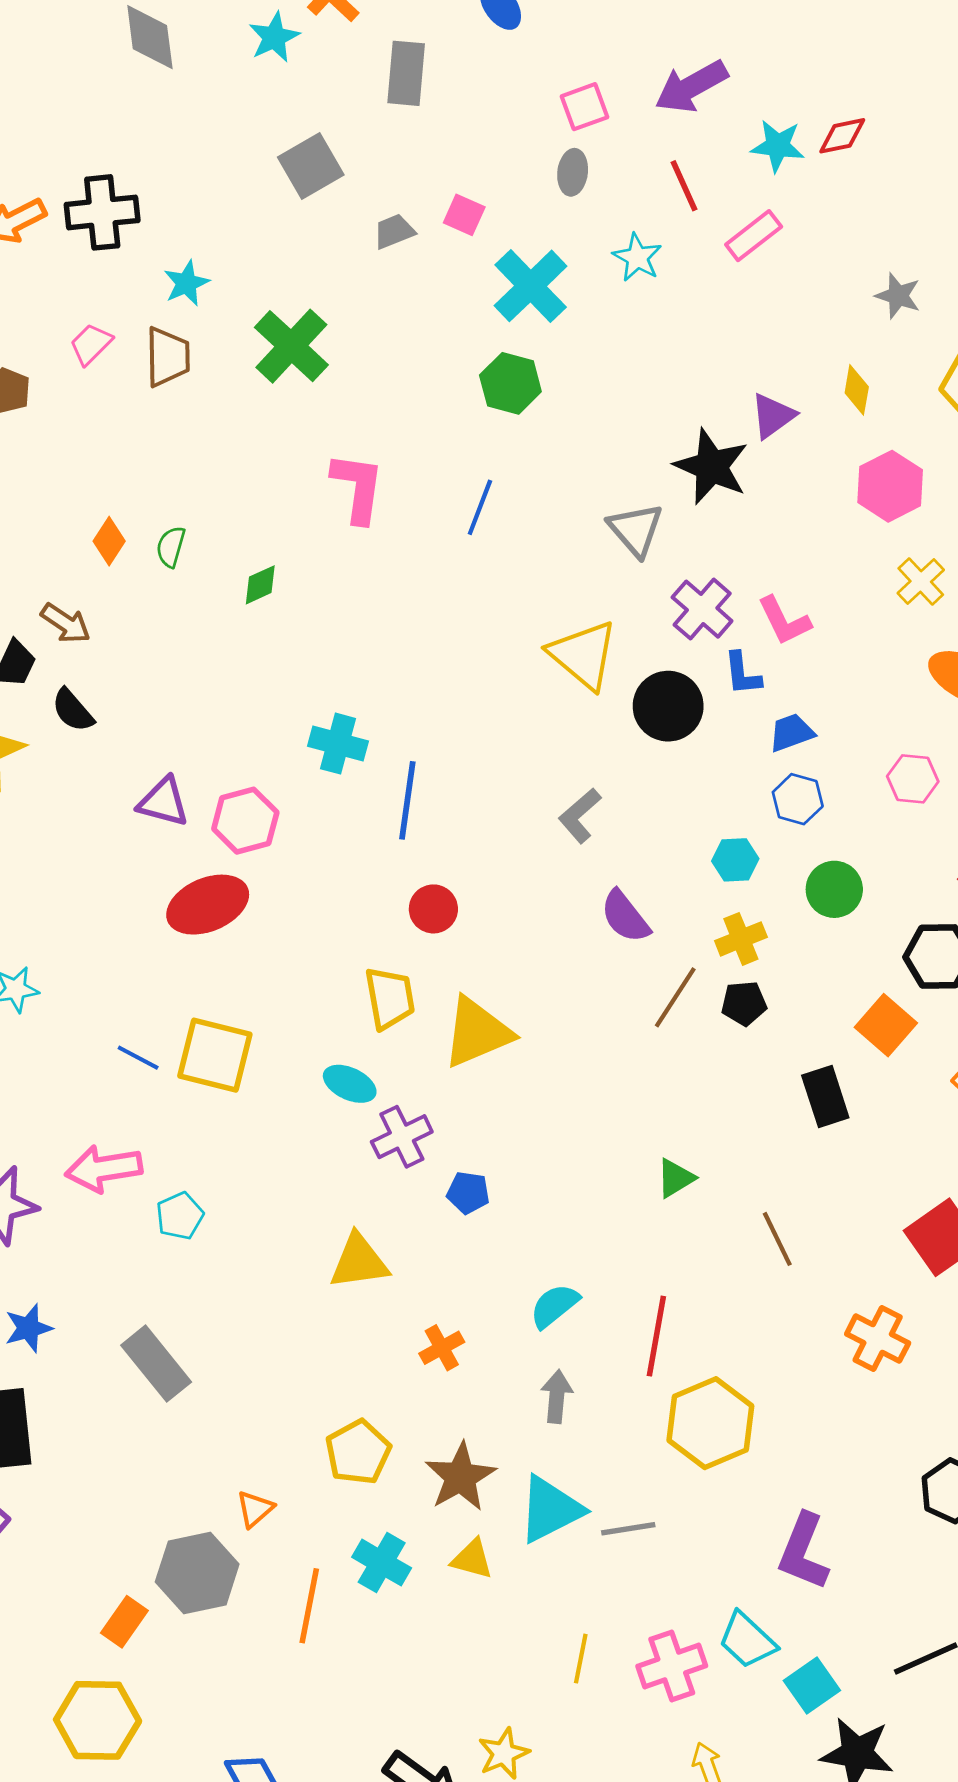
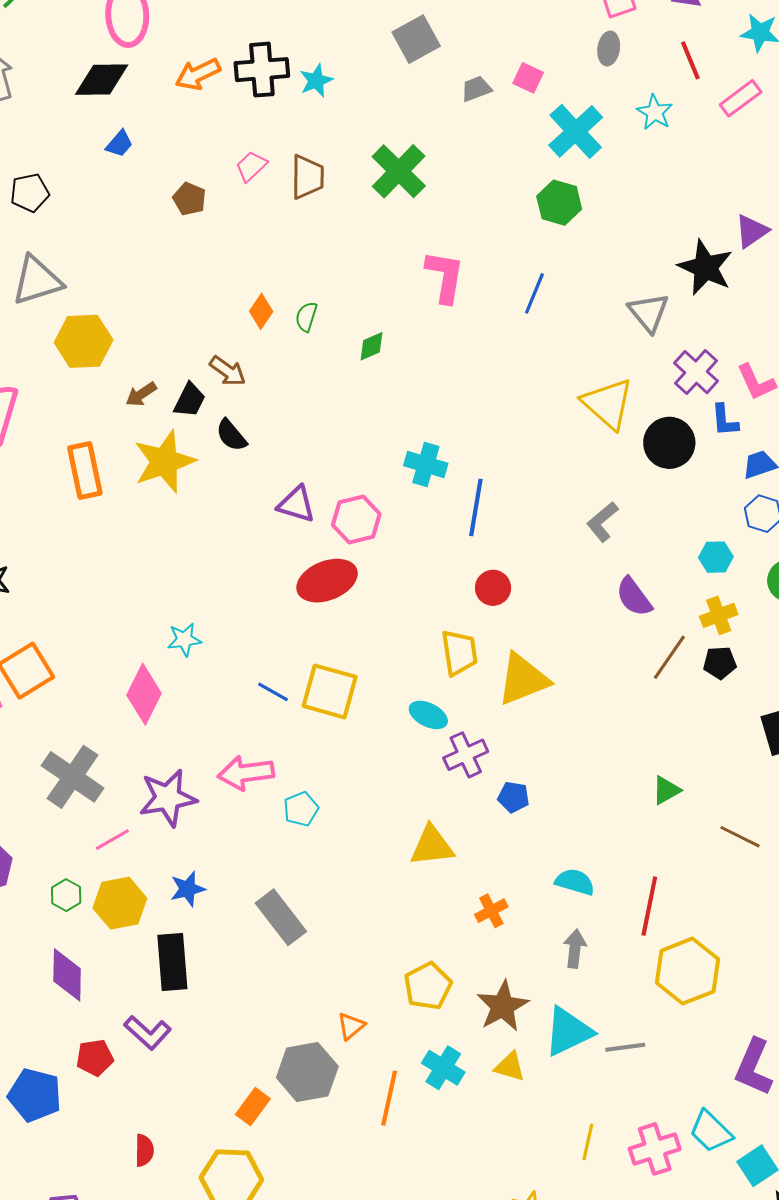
cyan star: (186, 283) -> (316, 81), moved
brown line: (777, 1239) -> (740, 837), turned -39
cyan semicircle: (554, 1306) -> (575, 882), turned 54

